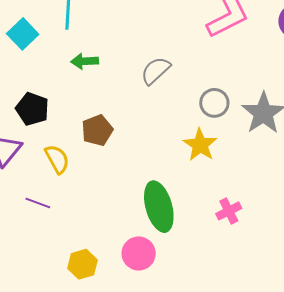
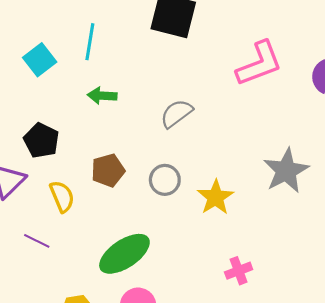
gray circle: (214, 103) -> (165, 180), moved
green ellipse: (159, 207) -> (124, 254), moved, turned 66

